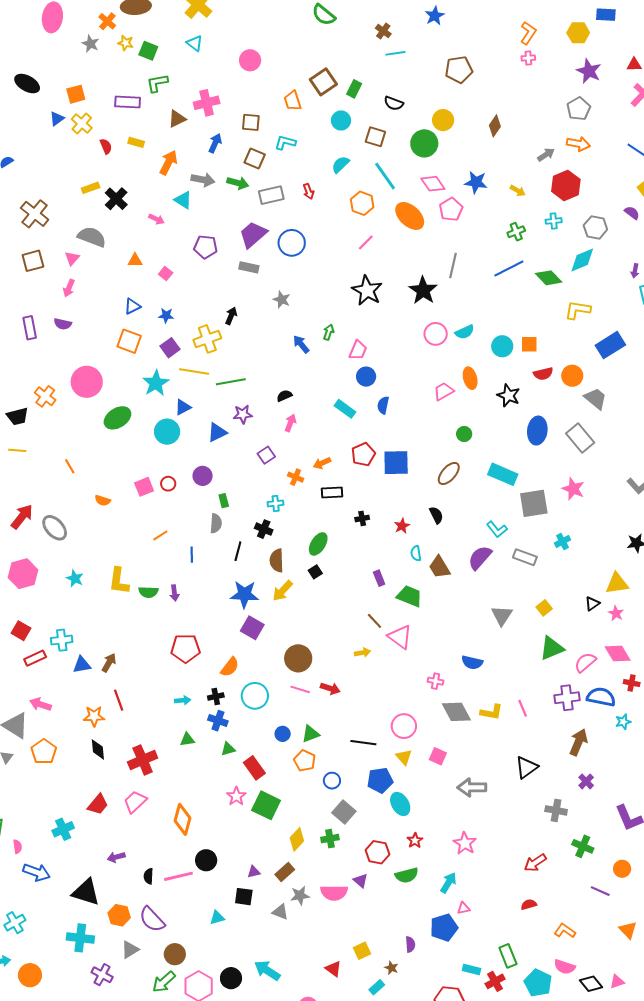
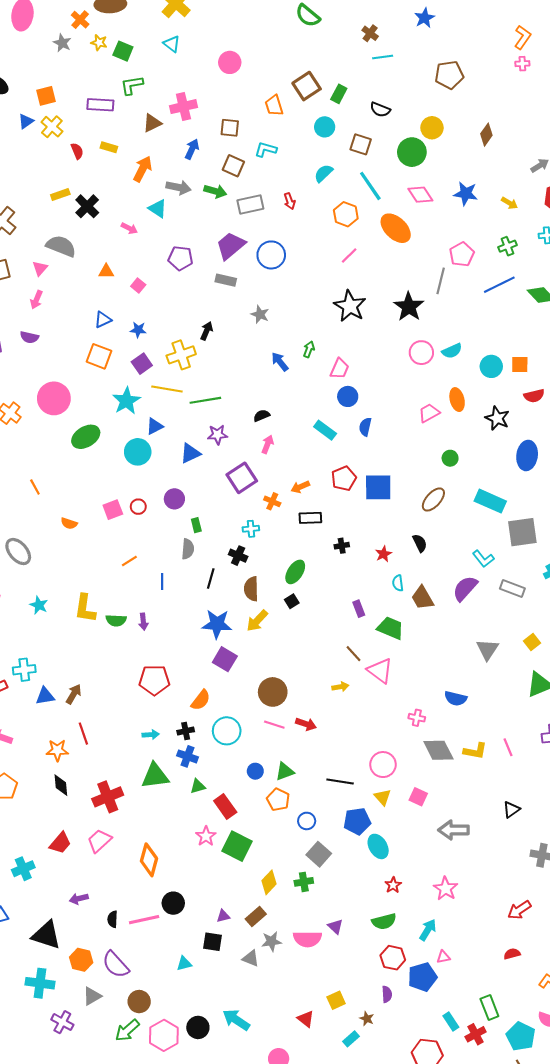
pink pentagon: (451, 209) -> (462, 254), moved
purple square: (266, 455) -> (242, 478), size x1.6
green triangle: (187, 740) -> (155, 776), size x1.8
black triangle: (527, 767) -> (511, 810), size x0.7
red hexagon: (377, 852) -> (393, 958), moved
cyan rectangle: (471, 970) -> (451, 1021), turned 42

